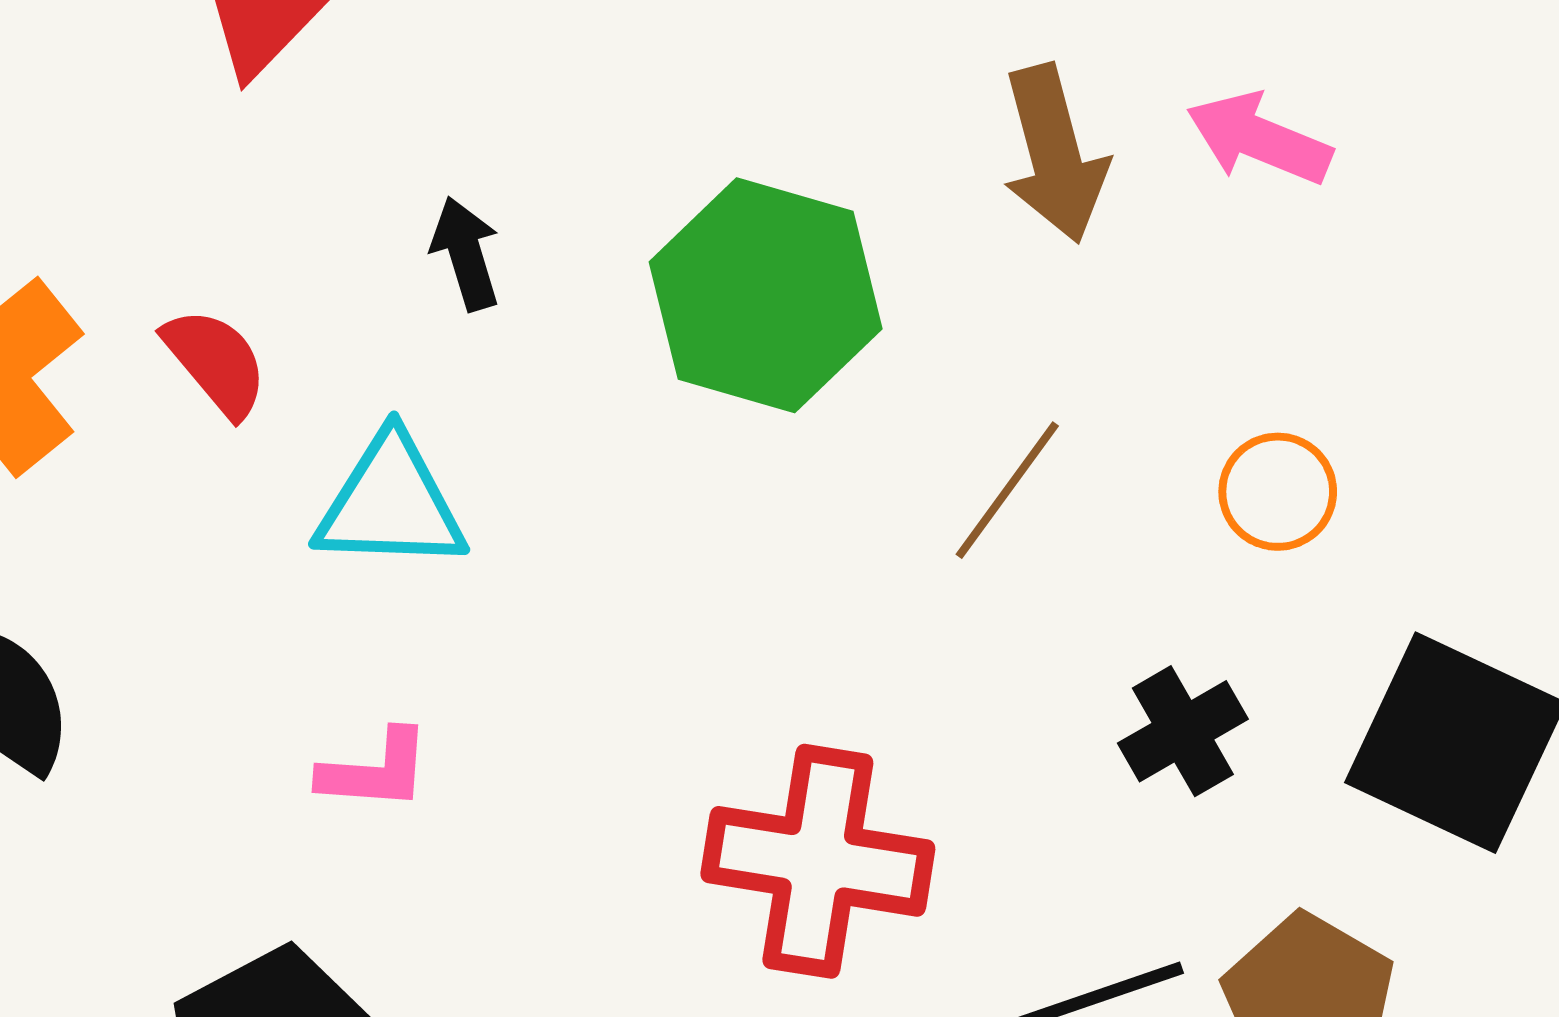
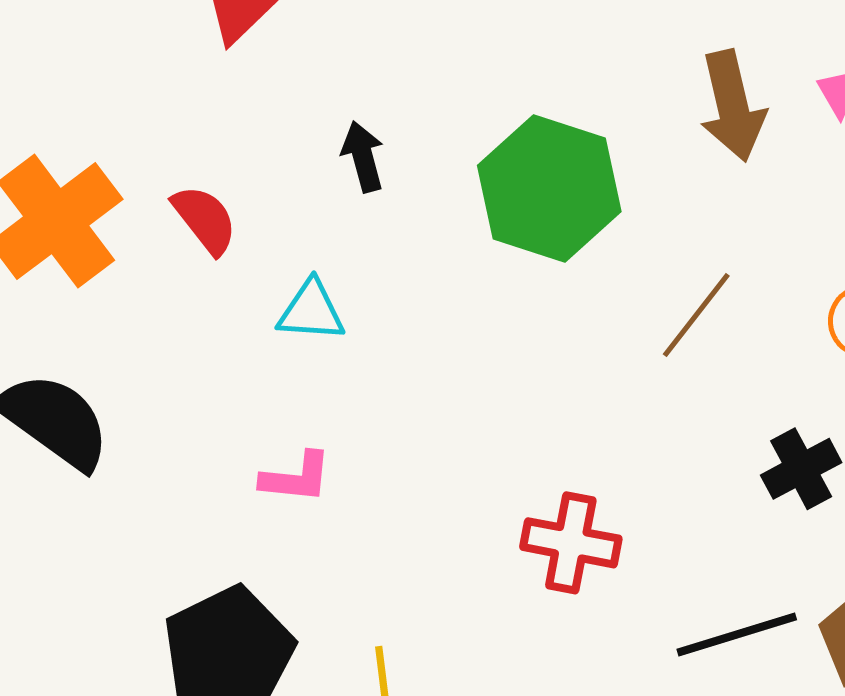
cyan triangle: (391, 503) -> (311, 311), size x0.7
red cross: (818, 861) -> (571, 543), size x0.7

